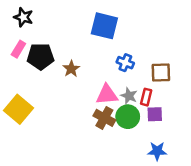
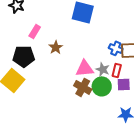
pink rectangle: (18, 49) -> (35, 31), moved
black pentagon: (41, 56) -> (24, 56), moved
blue cross: (125, 63) -> (116, 48), moved

